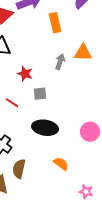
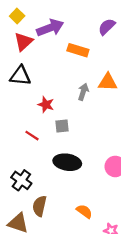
orange rectangle: (55, 23) -> (78, 50), turned -60
orange semicircle: (61, 164) -> (84, 211), moved

